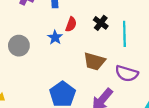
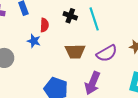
purple semicircle: (127, 73) -> (107, 53), turned -30

